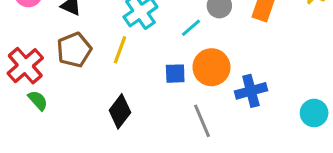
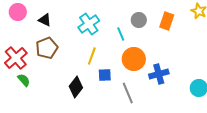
cyan line: (191, 28) -> (121, 34), turned -72
yellow line: (120, 50) -> (92, 56), moved
blue square: (175, 74) -> (105, 75), moved

